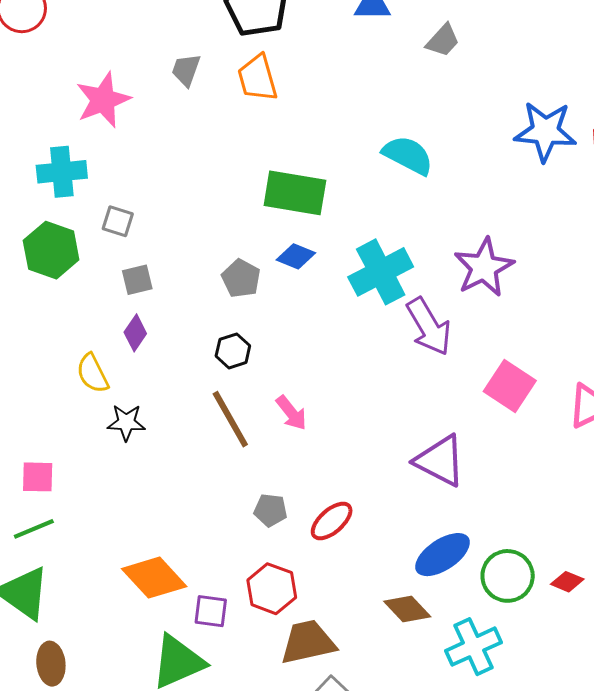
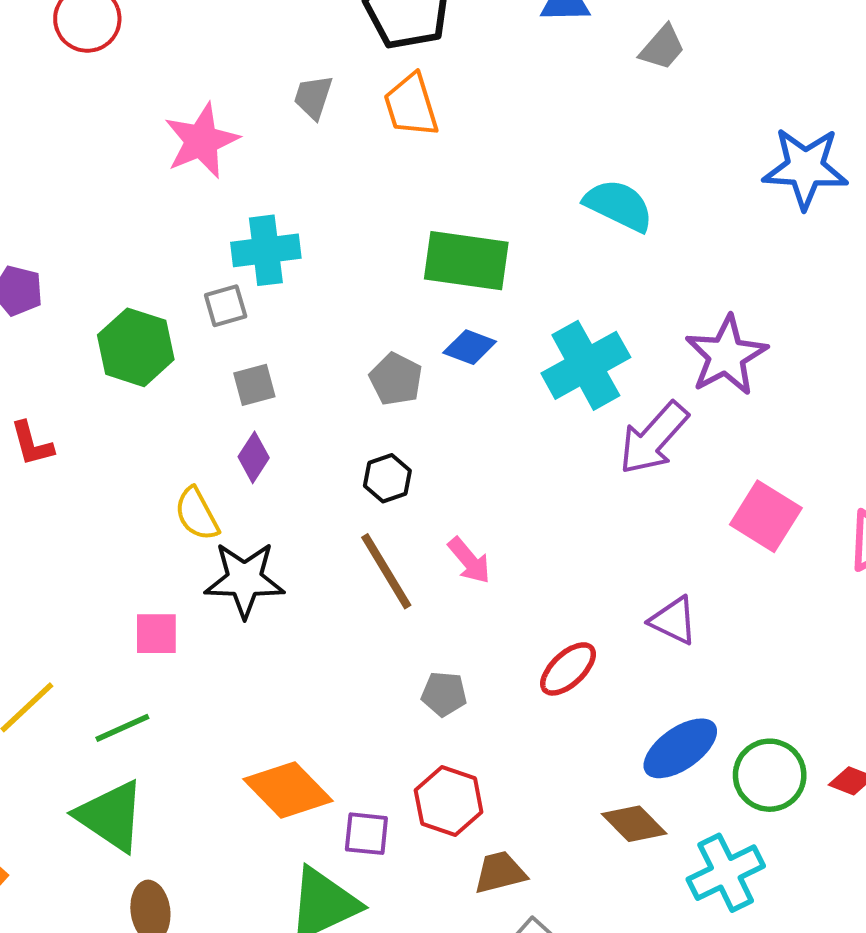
cyan cross: (62, 172) -> (266, 250), moved
gray square: (118, 221) -> (226, 306), turned -32
purple arrow: (429, 327) -> (653, 438), turned 74
black star: (126, 423) -> (245, 580), size x1.5
purple triangle: (440, 461) -> (673, 621), size x0.7
pink square: (38, 477) -> (156, 634), moved
red ellipse: (332, 521) -> (568, 669), moved
brown trapezoid: (308, 642) -> (500, 872), size x0.7

